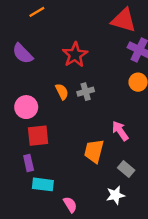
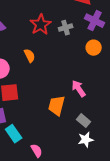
gray cross: (86, 92) -> (66, 28), moved
cyan rectangle: (43, 184) -> (14, 134), turned 48
white star: (115, 195) -> (86, 140), moved

